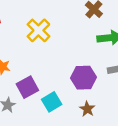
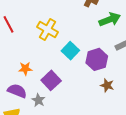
cyan square: (52, 102) -> (70, 51), moved

